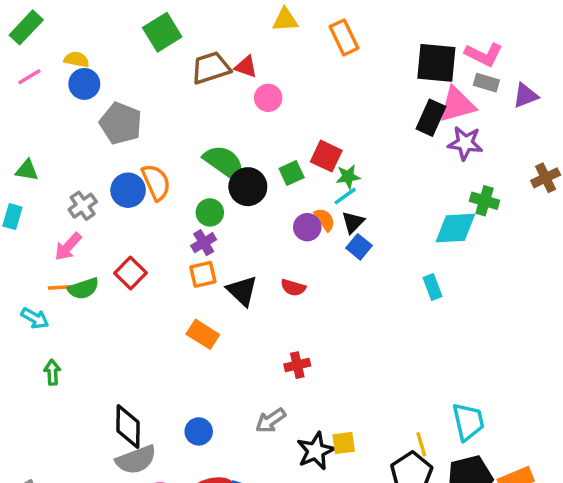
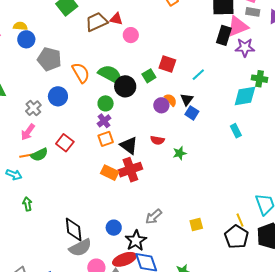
green star: (348, 177) -> (180, 153), moved
orange semicircle: (156, 182) -> (81, 73), moved
cyan line: (345, 196) -> (198, 75), moved
red cross: (297, 365) -> (130, 170), moved, size x1.6
black star: (316, 451) -> (136, 240), moved

